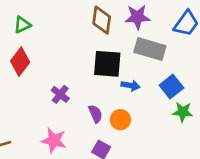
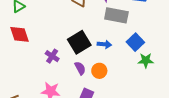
red diamond: (20, 62) -> (19, 34), turned -50
black square: (107, 64) -> (79, 42), moved, turned -30

